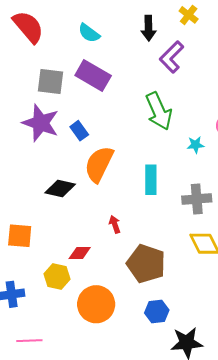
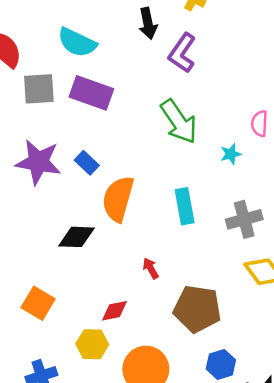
cyan semicircle: (89, 33) -> (77, 42), size x1.4
gray square: (51, 82) -> (39, 89), moved
orange square: (20, 236) -> (38, 303), turned 36

